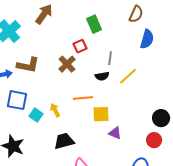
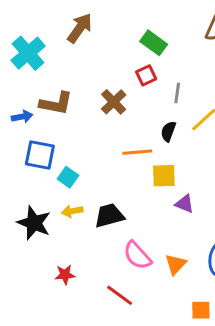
green rectangle: (94, 24) -> (154, 43), turned -30
red square: (80, 46) -> (146, 75), moved
black semicircle: (102, 76) -> (168, 131), moved, turned 120
yellow arrow: (55, 110) -> (72, 211), moved, turned -72

